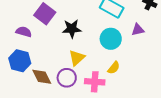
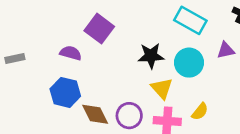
black star: (72, 29) -> (151, 56), moved
yellow triangle: (77, 58) -> (162, 88), moved, turned -30
yellow semicircle: (114, 68) -> (200, 112), moved

